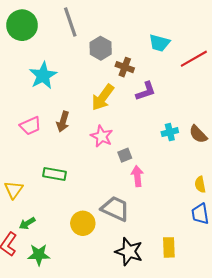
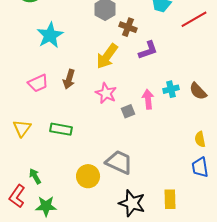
pink arrow: (137, 176) -> (148, 99), moved
yellow triangle: (14, 190) -> (22, 128), moved
green arrow: (27, 223) -> (35, 176), turned 91

